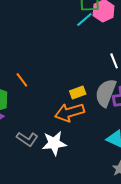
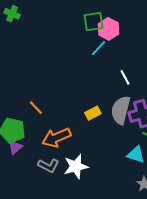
cyan line: (84, 20) -> (99, 48), moved
orange arrow: (69, 112) -> (56, 137), moved

